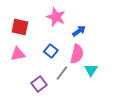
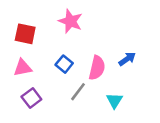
blue arrow: (79, 31) -> (127, 59), moved
cyan triangle: (91, 70) -> (115, 101), moved
purple square: (39, 84) -> (31, 98), moved

